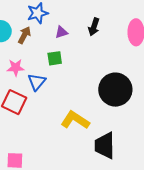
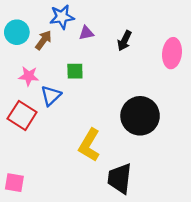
purple triangle: (61, 32) -> (86, 33), moved
yellow L-shape: (75, 120) -> (89, 145), turned -100

